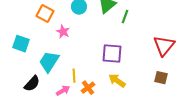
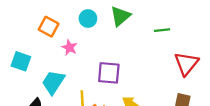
green line: (125, 17) -> (162, 30), moved, turned 64
purple square: (112, 54) -> (109, 73), moved

